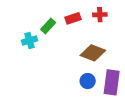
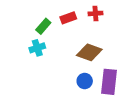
cyan cross: (30, 41) -> (37, 48), moved

